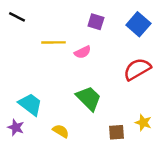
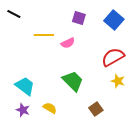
yellow star: (143, 123) -> (118, 81), moved
purple star: (16, 127) -> (23, 110), moved
brown square: (117, 132) -> (96, 109), turned -32

